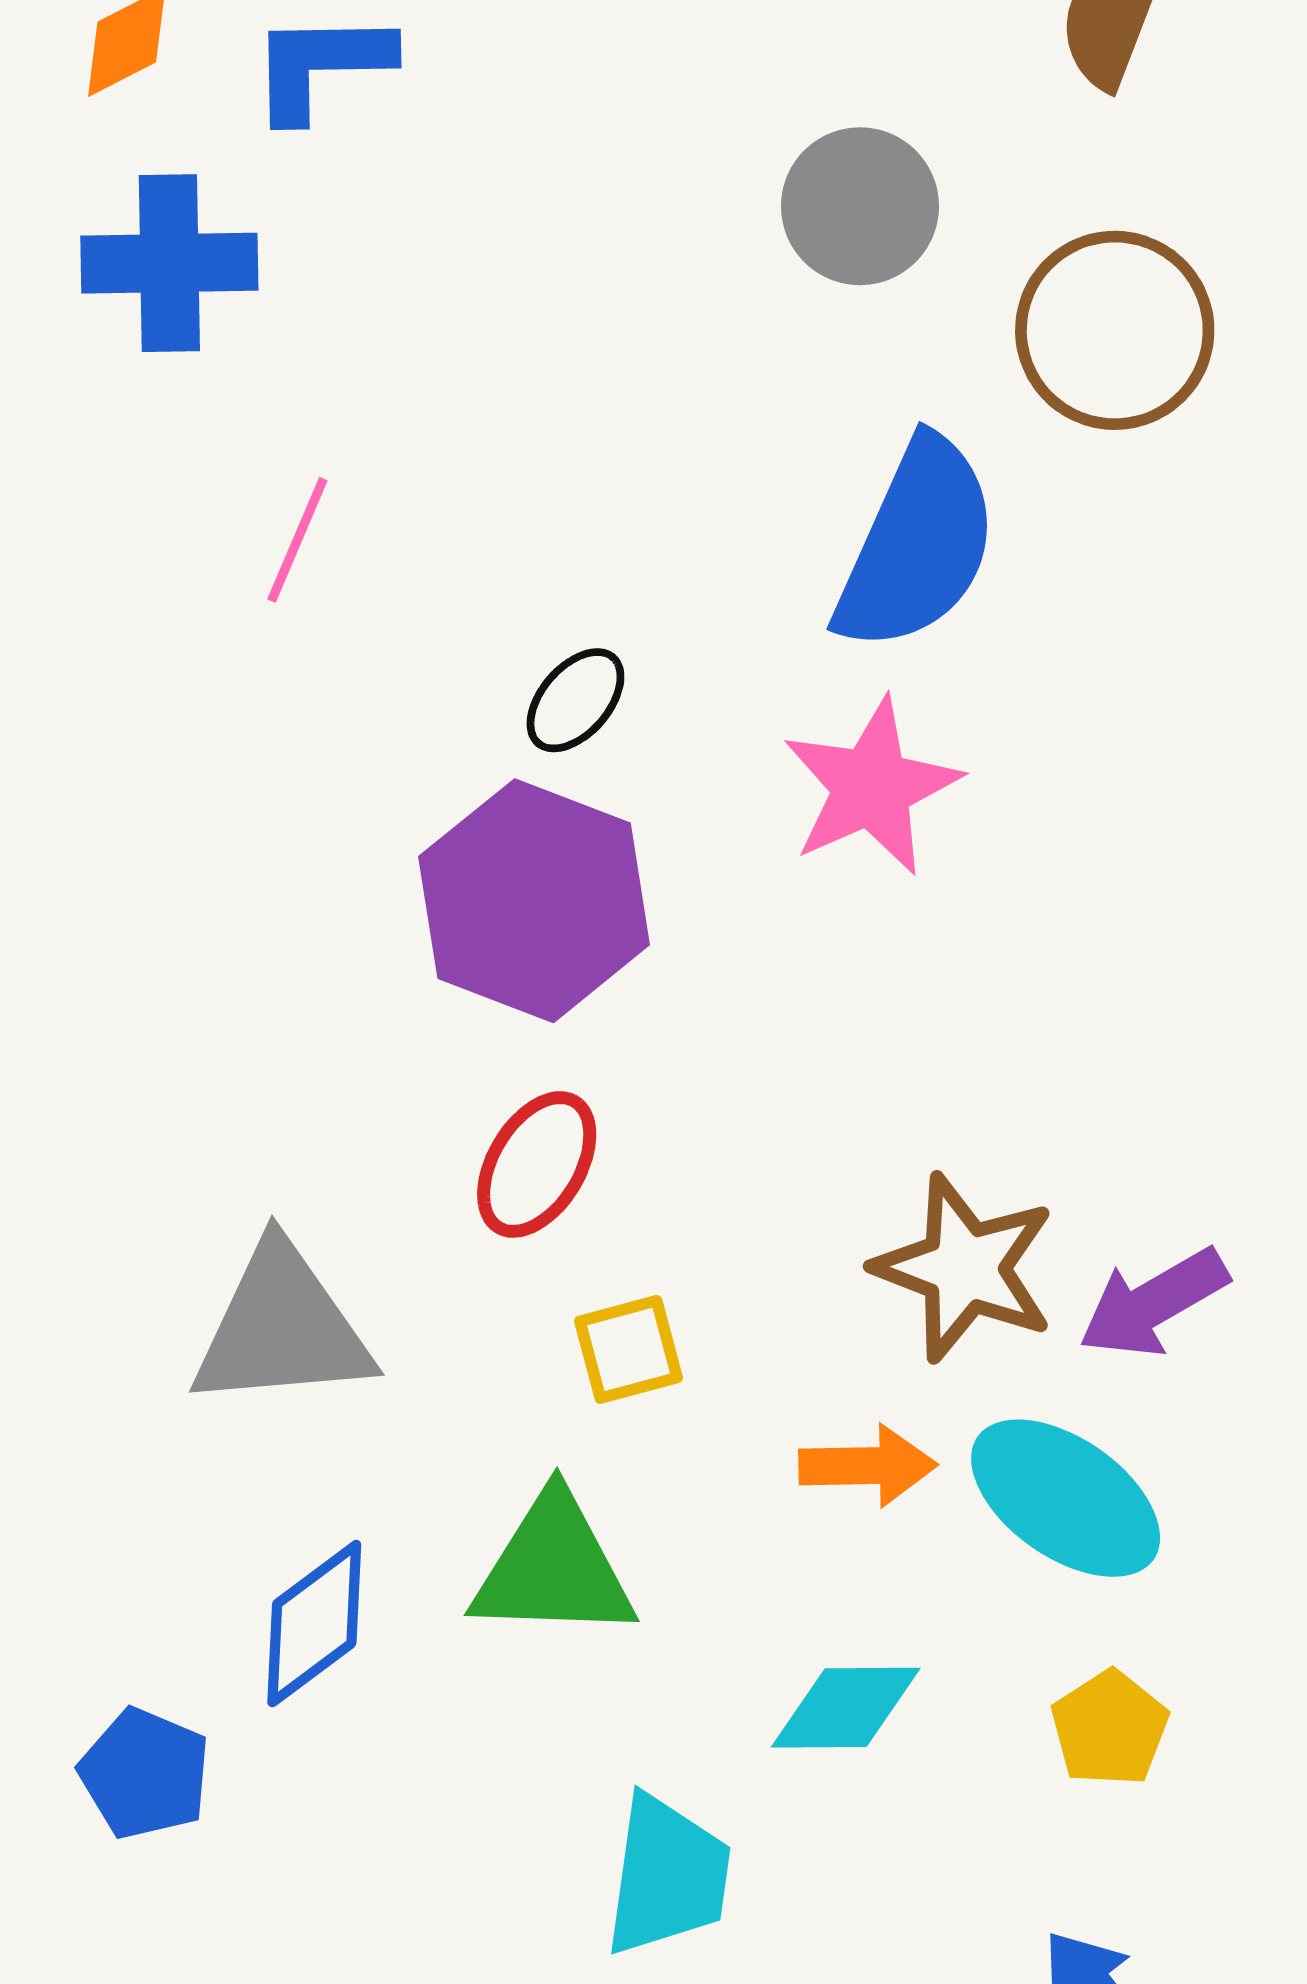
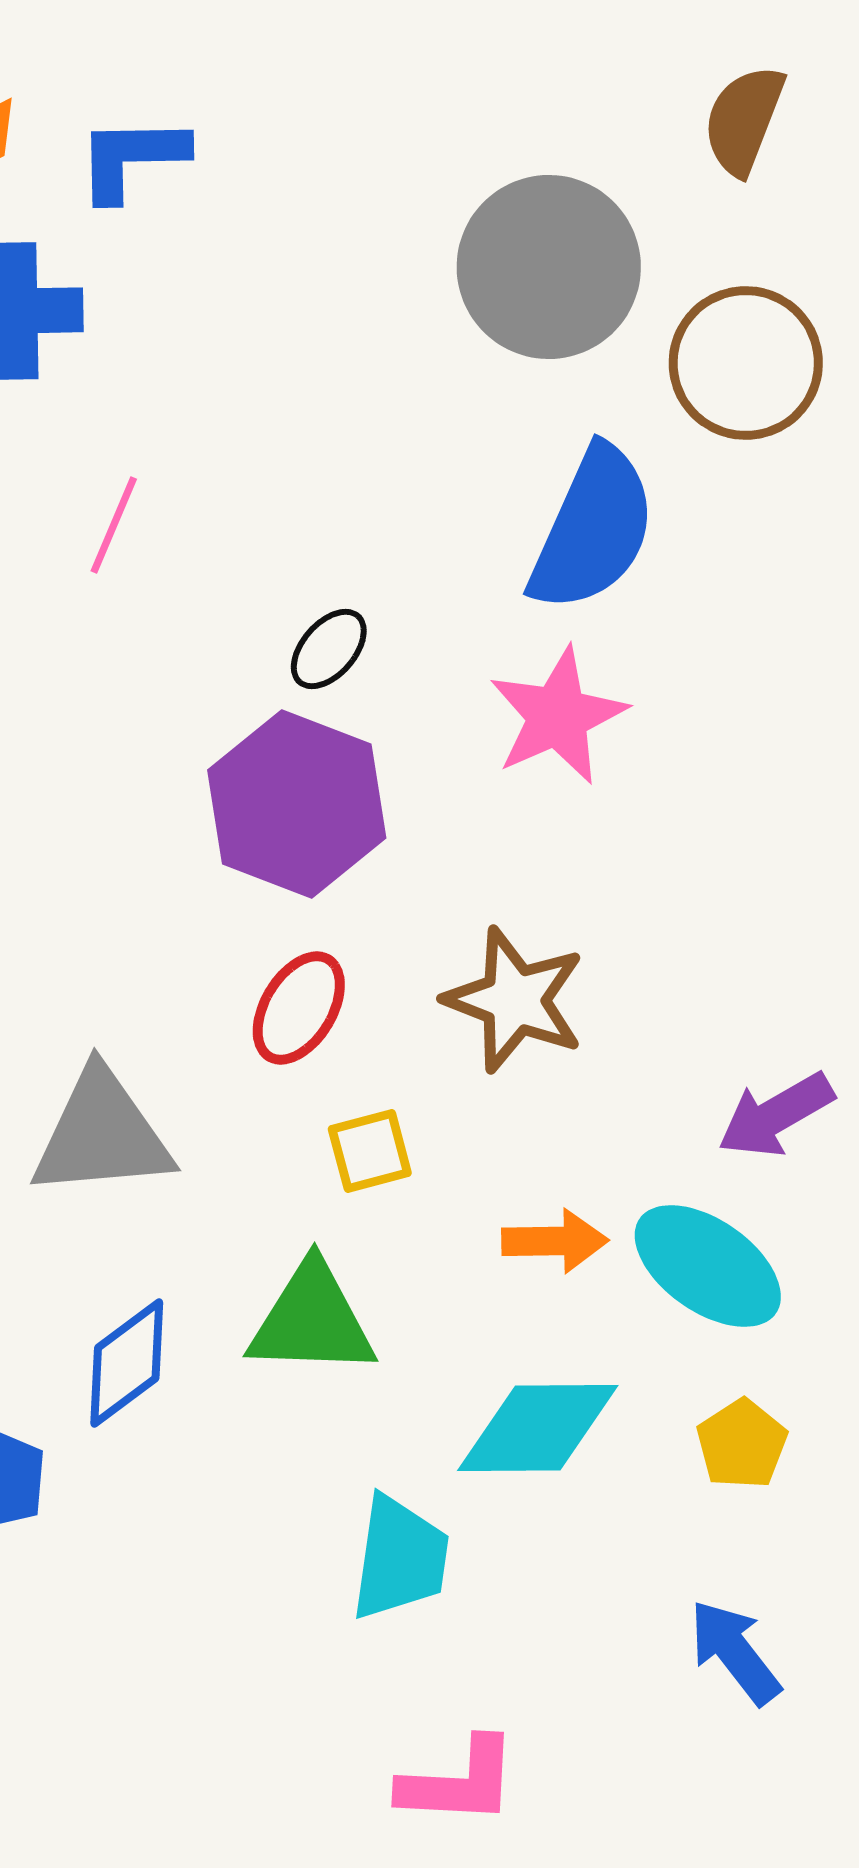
gray circle: (860, 206) -> (549, 267), size x1.5
brown star: (965, 1268) -> (515, 1000), moved
cyan diamond: (846, 1708) -> (538, 1428), size x1.4

